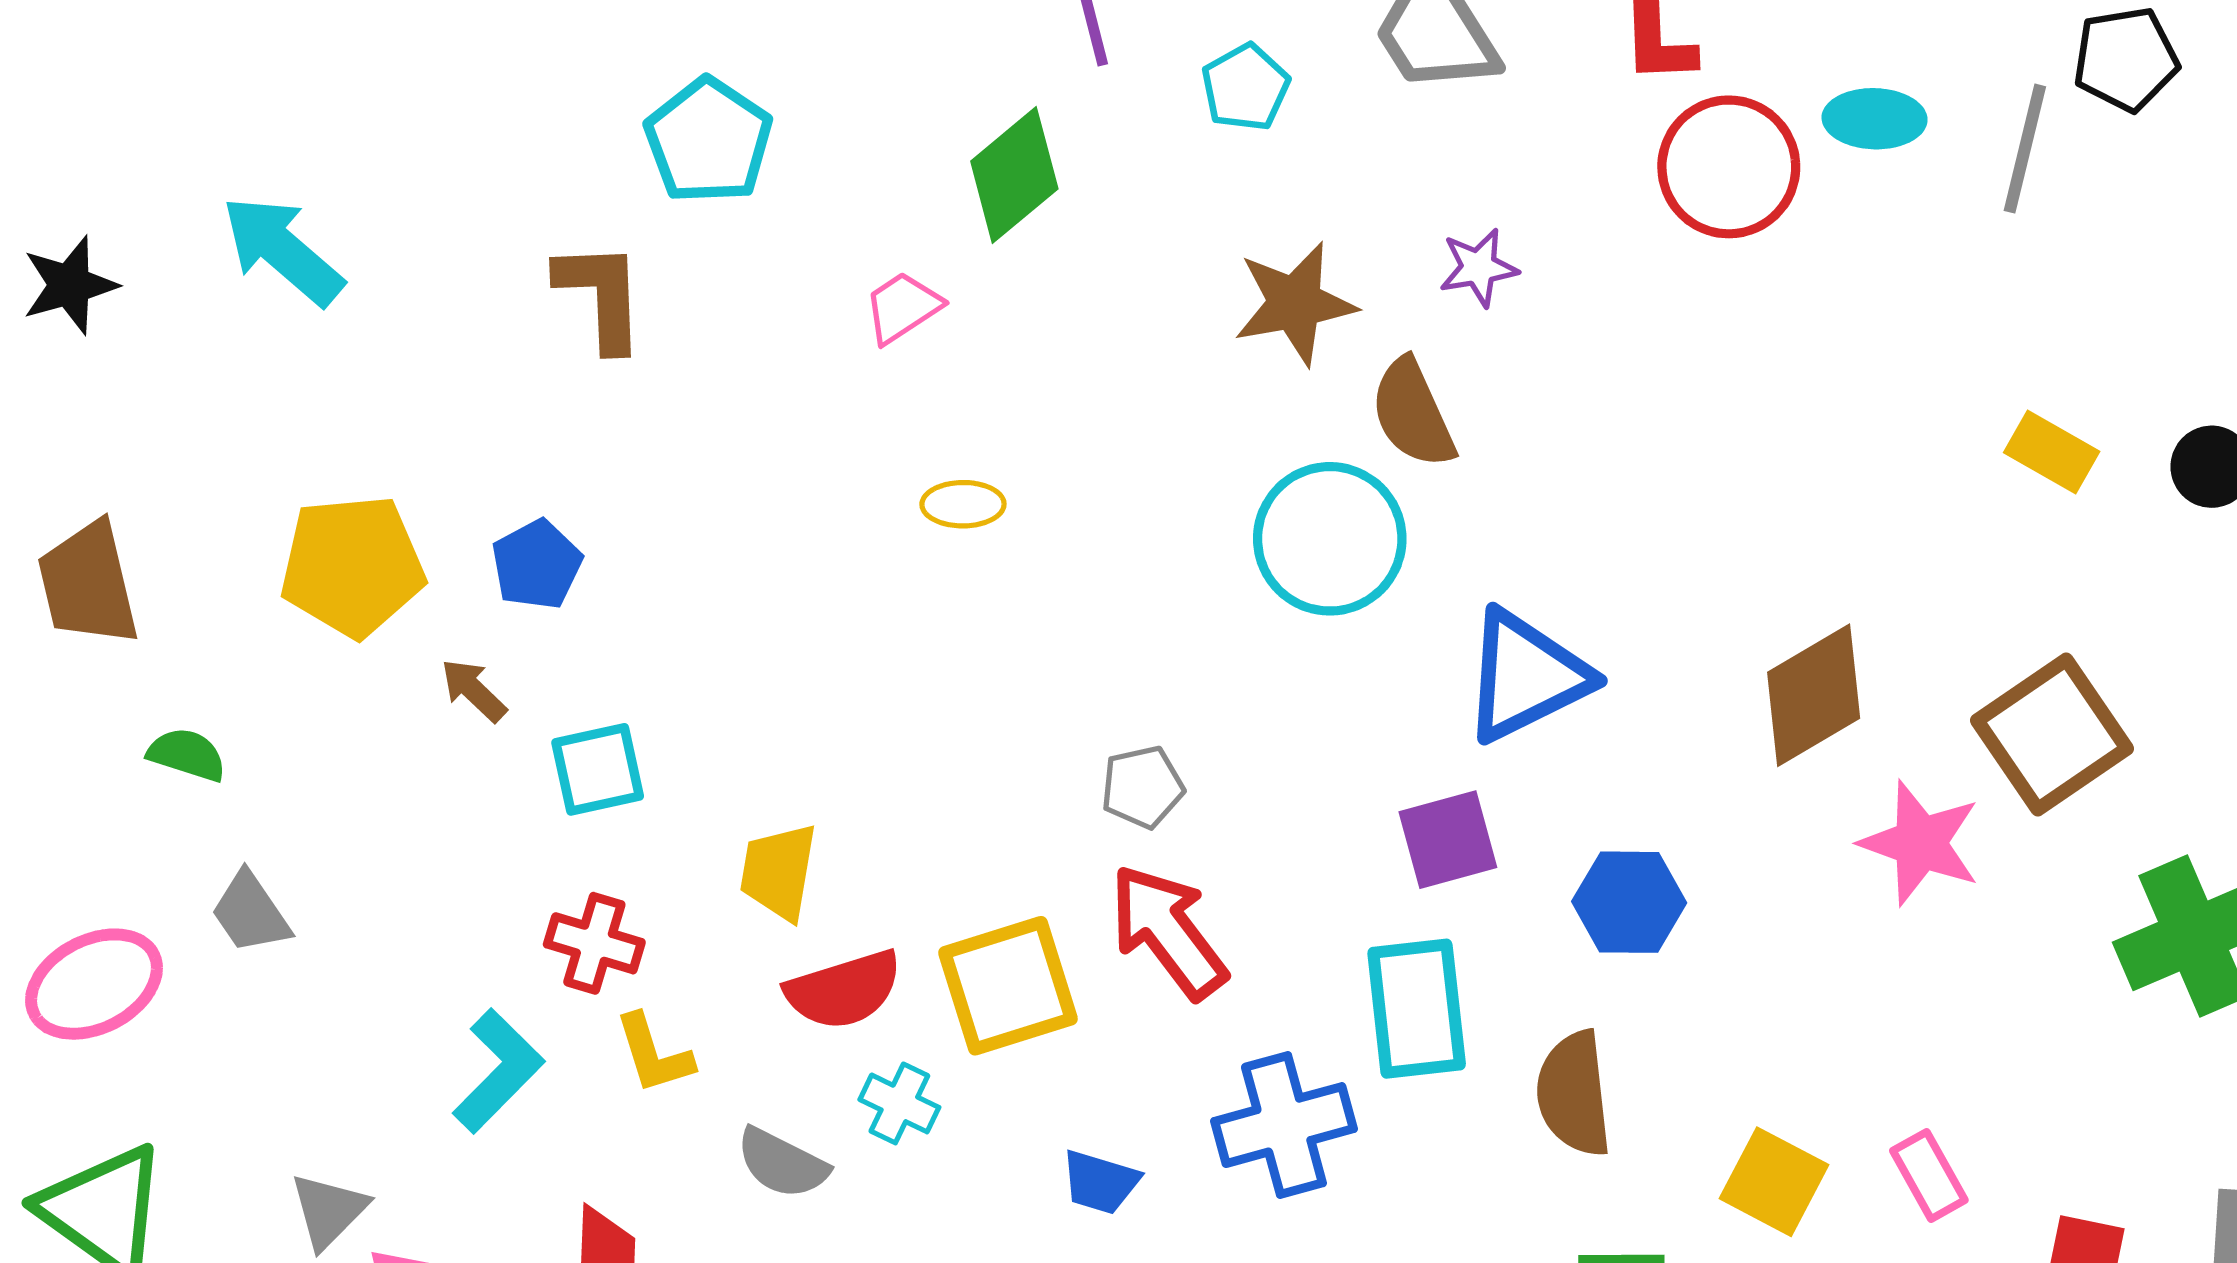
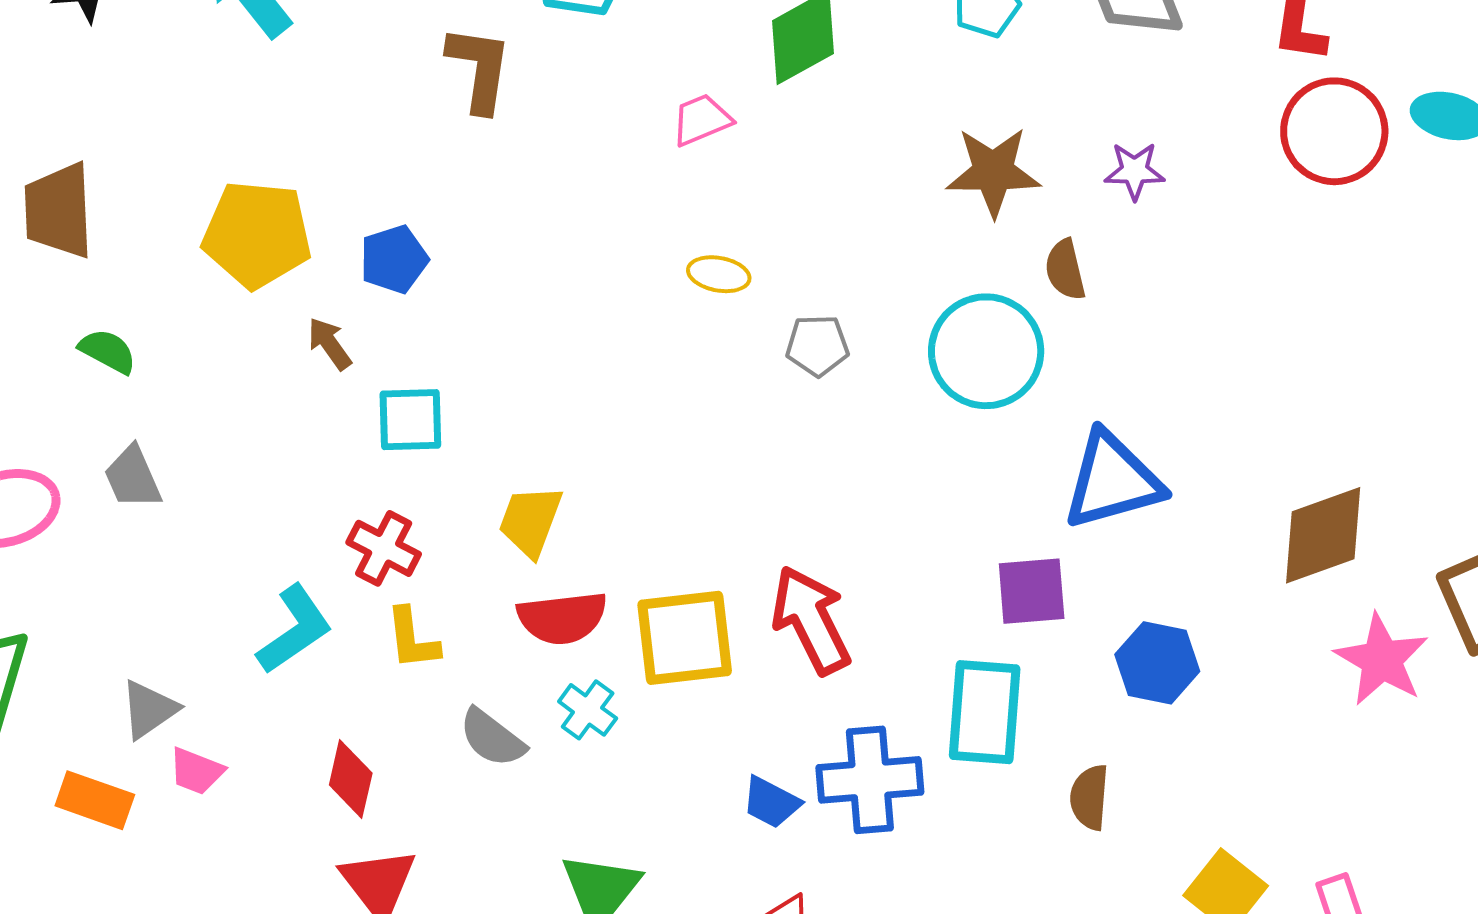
brown semicircle: (1413, 413) -> (1065, 270), size x0.7
gray pentagon: (1142, 787) -> (817, 345), moved
brown semicircle: (1574, 1094) -> (1089, 797), size x0.7
blue trapezoid: (1100, 1182) -> (771, 802), moved

